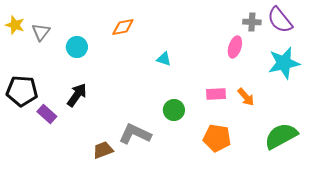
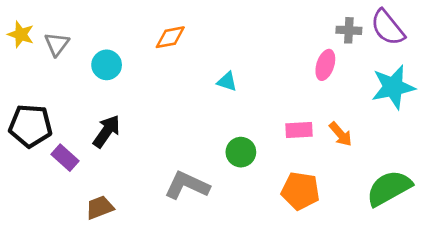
brown trapezoid: (103, 150) -> (100, 207), moved

